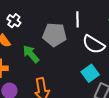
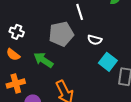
white semicircle: (94, 44) -> (95, 40), moved, size x0.6

